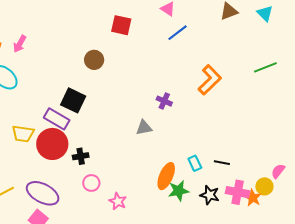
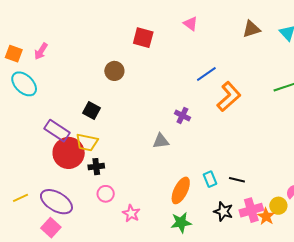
blue line: (177, 33) -> (206, 74), moved
black square: (73, 100) -> (92, 110), size x0.7
purple rectangle: (57, 119) -> (57, 131), moved
yellow trapezoid: (23, 134) -> (87, 142), moved
green star: (179, 191) -> (181, 222), moved
pink cross: (238, 192) -> (251, 210), turned -30

